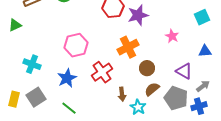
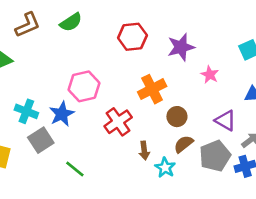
purple star: (138, 15) -> (181, 47), moved
blue star: (67, 78) -> (62, 114), moved
gray square: (36, 97) -> (41, 140), moved
gray pentagon: (176, 98) -> (215, 156), turned 30

